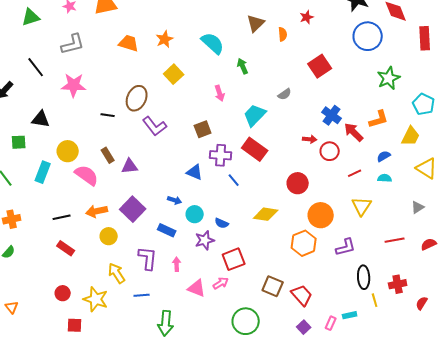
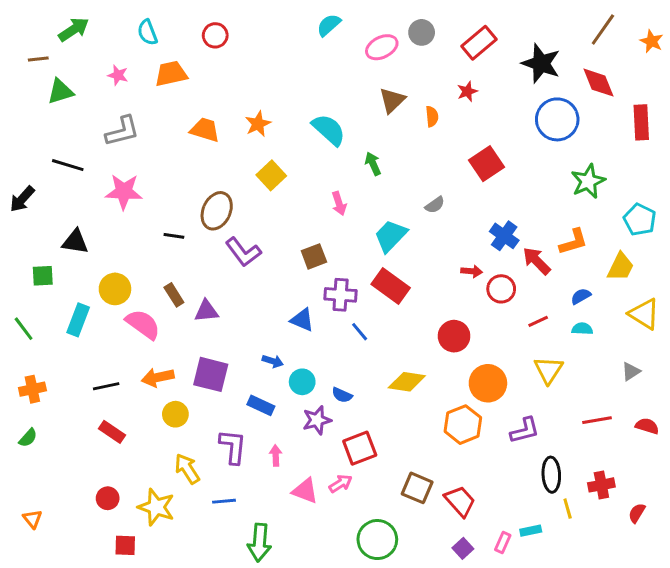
black line: (36, 67) -> (68, 165), turned -35
purple square: (133, 209) -> (211, 374), turned -30
red semicircle: (429, 244) -> (647, 426), turned 42

